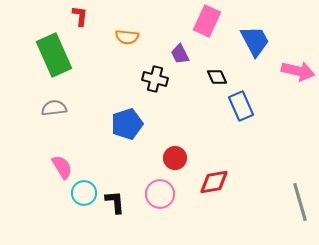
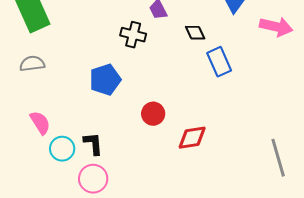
pink circle: (160, 194) -> (93, 179), moved
black L-shape: (115, 202) -> (93, 144), moved

